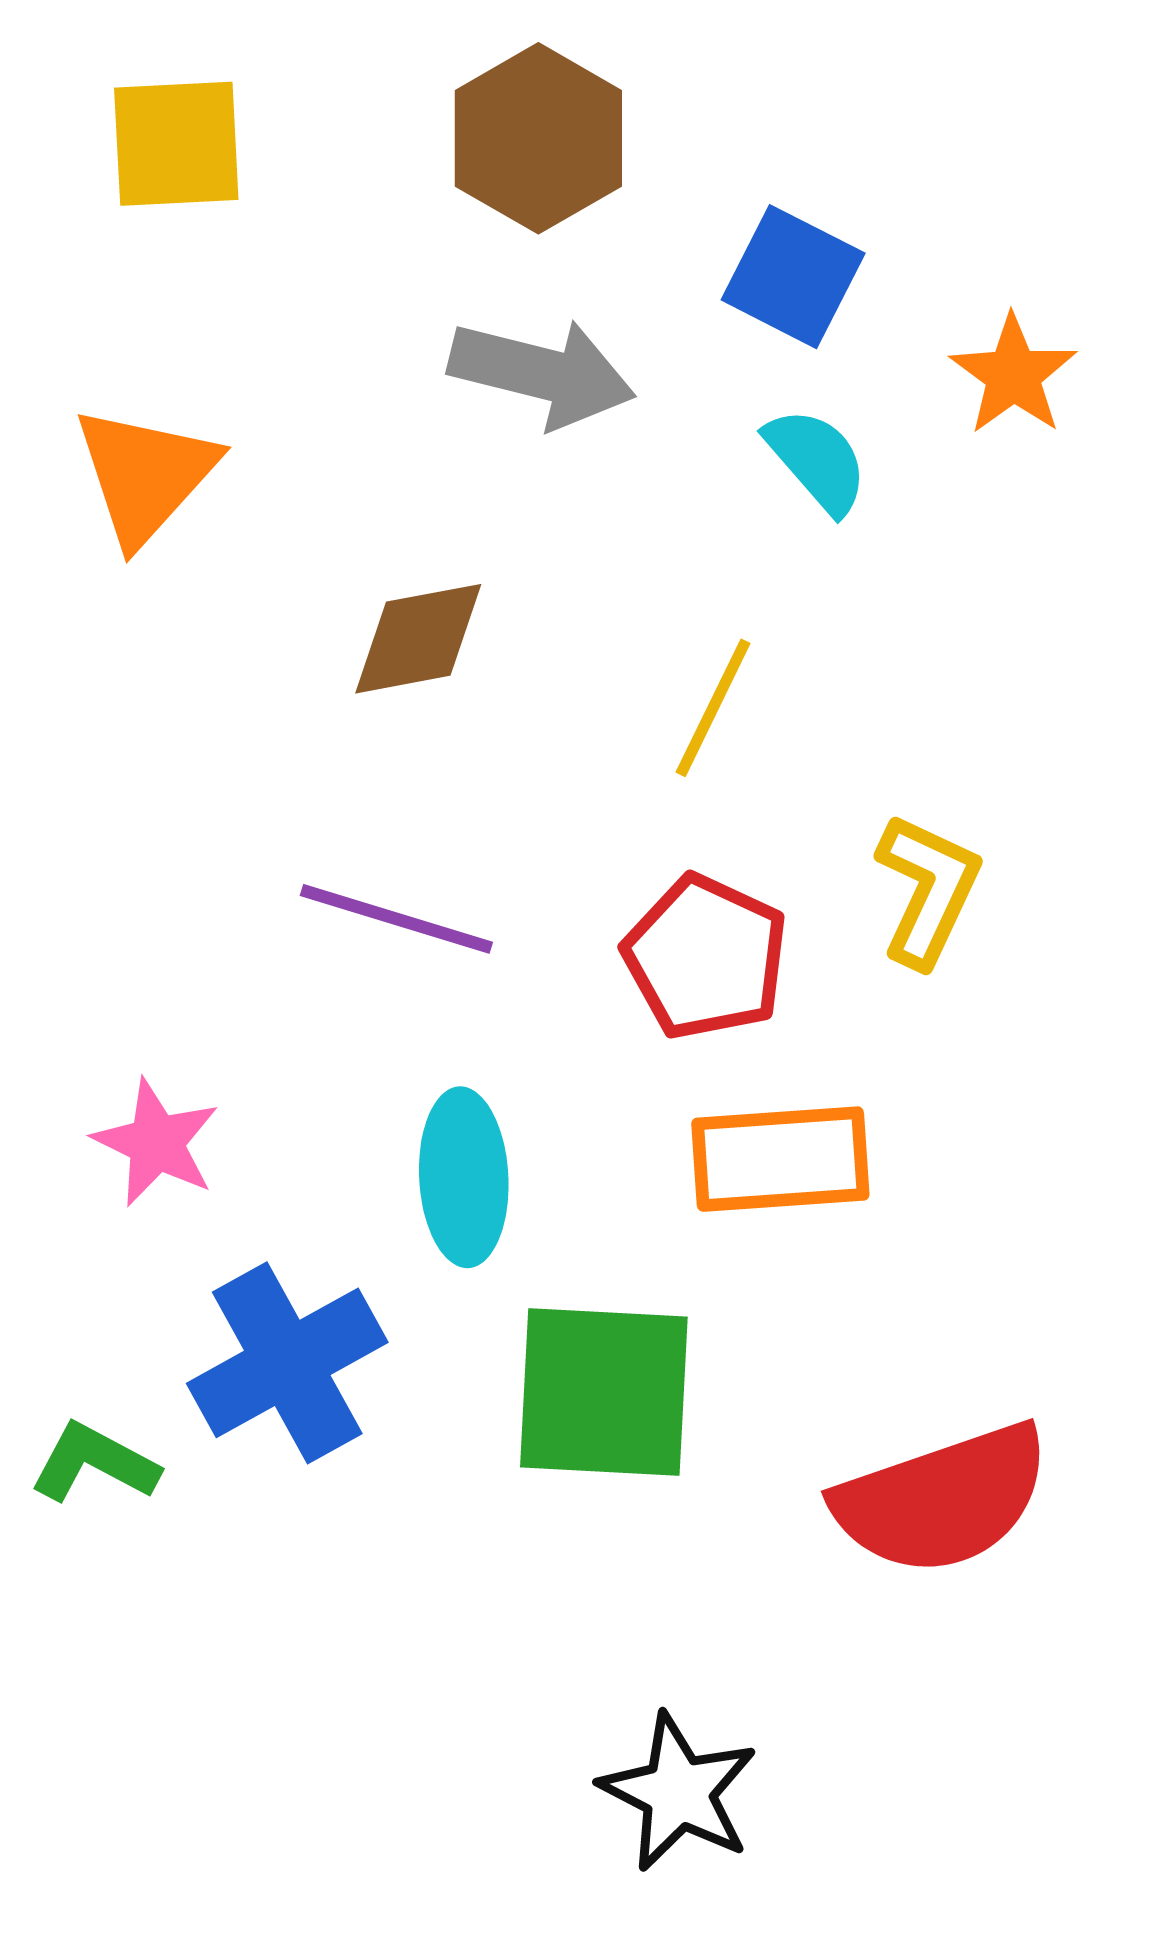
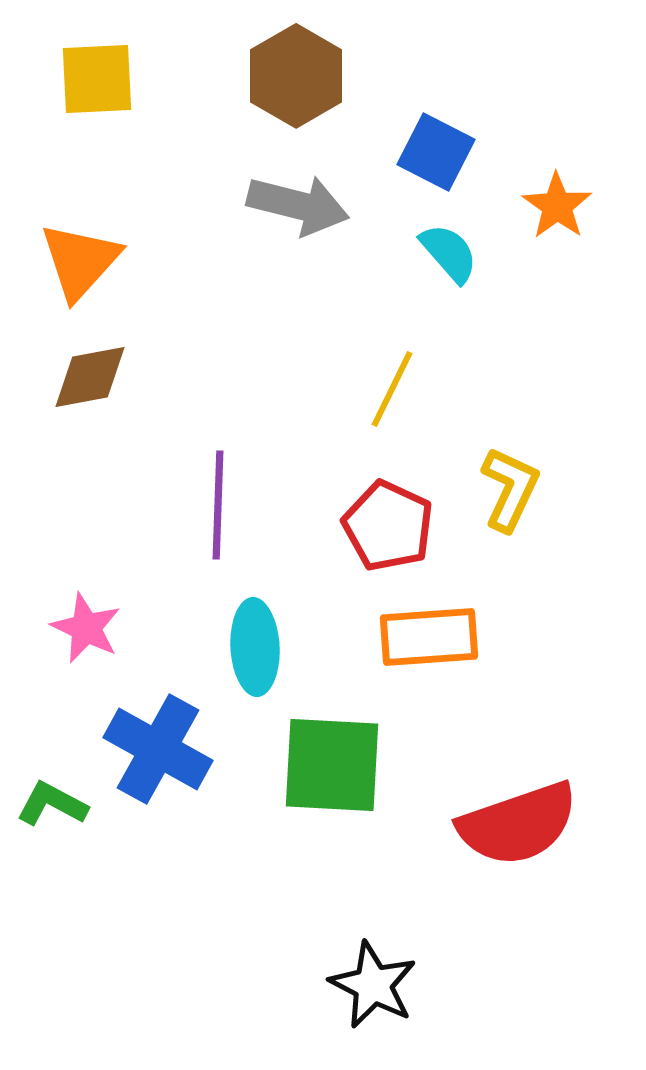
brown diamond: (418, 639) -> (90, 377), moved
purple line: (396, 919) -> (218, 505), turned 75
blue cross: (287, 1363) -> (158, 749), turned -32

